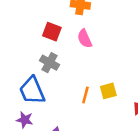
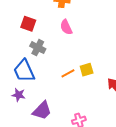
red square: (52, 32) -> (28, 24), moved
orange line: (85, 95) -> (68, 73), turned 48

